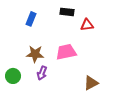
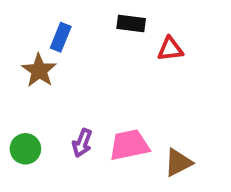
pink trapezoid: (66, 52) -> (129, 145), moved
brown star: (35, 54) -> (39, 71), moved, turned 30

